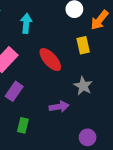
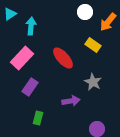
cyan arrow: (26, 23) -> (31, 26), moved
yellow rectangle: (83, 45) -> (93, 45), turned -42

